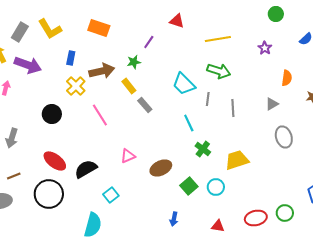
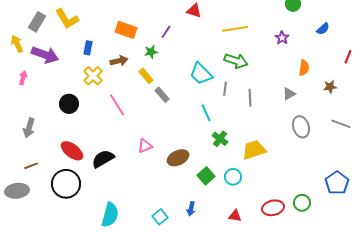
orange rectangle: (99, 28) -> (126, 30), moved
brown arrow: (102, 71) -> (119, 61), size x0.7
cyan square: (111, 195) -> (160, 217), moved

